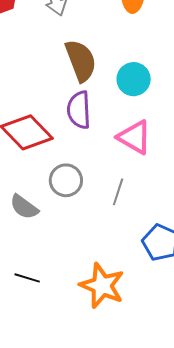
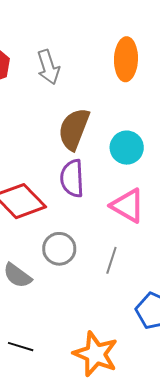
brown semicircle: (81, 61) -> (74, 129), turned -138

